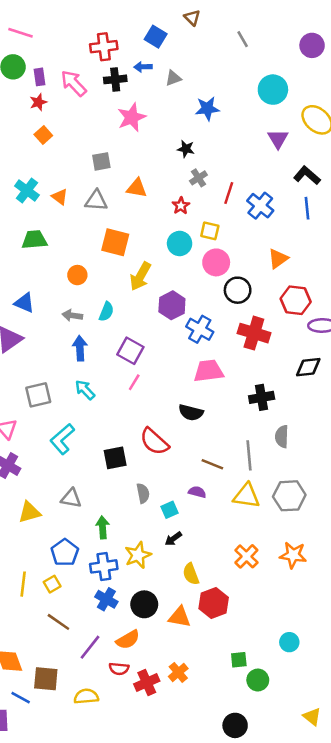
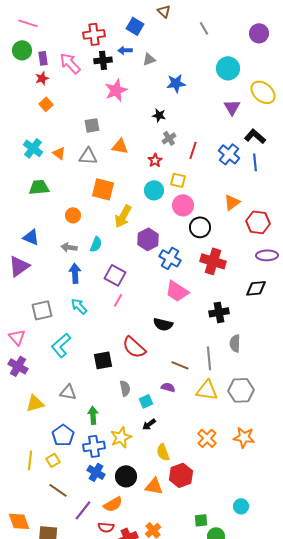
blue cross: (260, 206) -> (229, 154), moved
red hexagon: (296, 300) -> (258, 222), moved
pink trapezoid: (209, 371) -> (177, 291), turned -140

